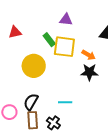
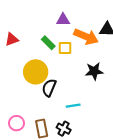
yellow square: (64, 47) -> (65, 48), size x0.6
orange arrow: (89, 55) -> (86, 37), moved, size x1.6
black semicircle: (31, 102) -> (49, 88), moved

